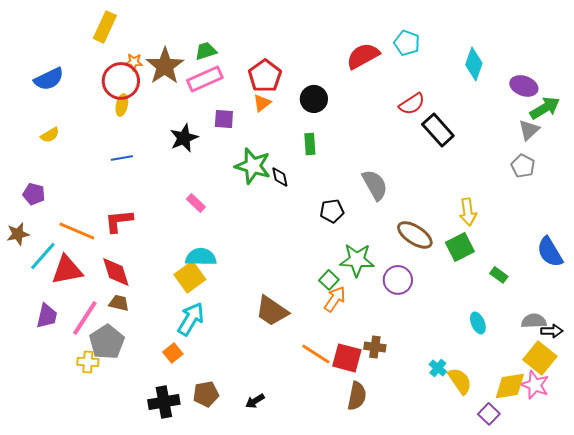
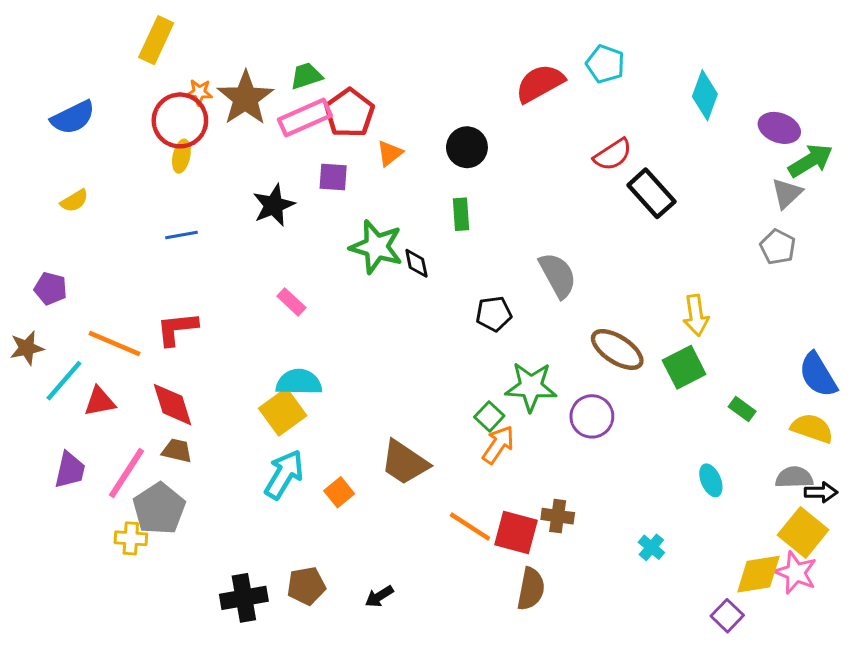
red pentagon: (265, 76) -> (349, 113), moved
red triangle: (67, 270) -> (100, 402), size x0.7
orange square: (173, 353) -> (339, 492), moved
yellow semicircle: (460, 381) -> (812, 428), moved, turned -36

